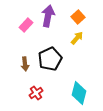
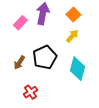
brown arrow: (25, 64) -> (19, 62), turned 40
cyan diamond: (79, 93) -> (77, 69), moved

